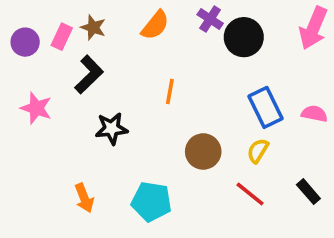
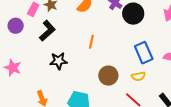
purple circle: (25, 42) -> (16, 26), moved
pink star: (36, 108) -> (13, 68), moved
yellow semicircle: (258, 151) -> (138, 76), turned -136

